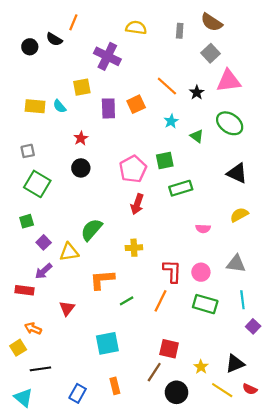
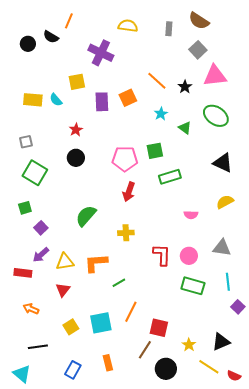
pink pentagon: (133, 169) -> (125, 159), turned 30
yellow triangle: (69, 252) -> (65, 262), moved
orange line: (161, 301) -> (131, 312), moved
yellow square: (18, 348) -> (71, 327), moved
red semicircle: (250, 389) -> (234, 376), moved

